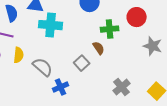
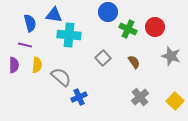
green cross: (110, 29) -> (128, 29), moved, turned 30
brown semicircle: (99, 48) -> (134, 62), moved
gray square: (82, 63) -> (103, 58), moved

